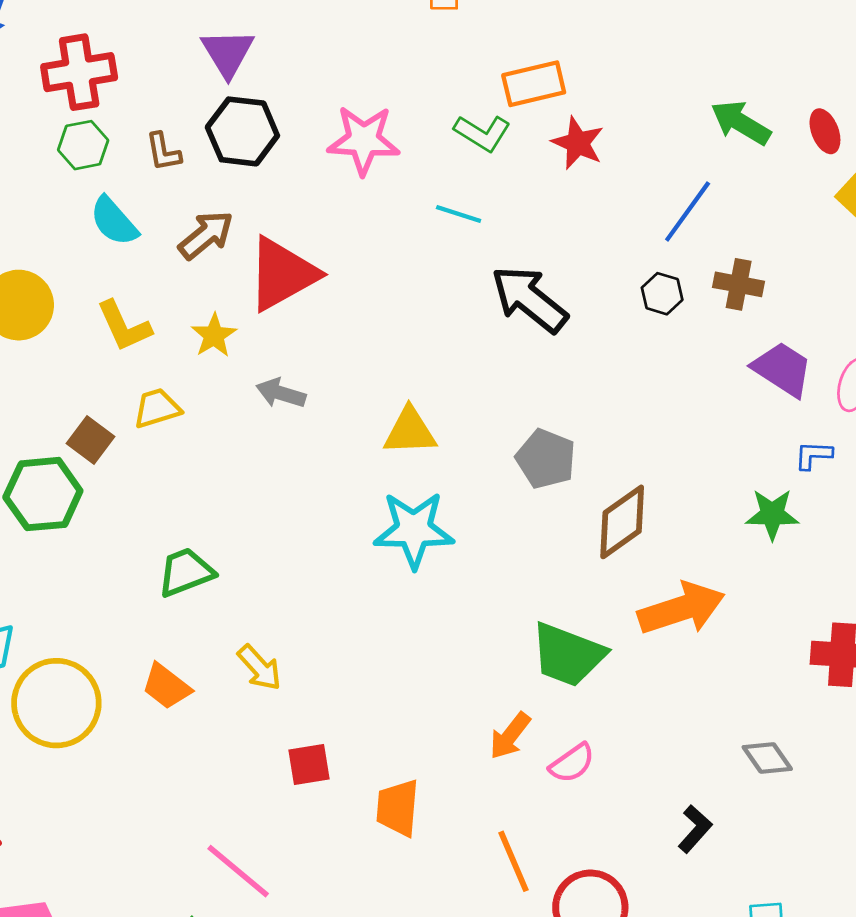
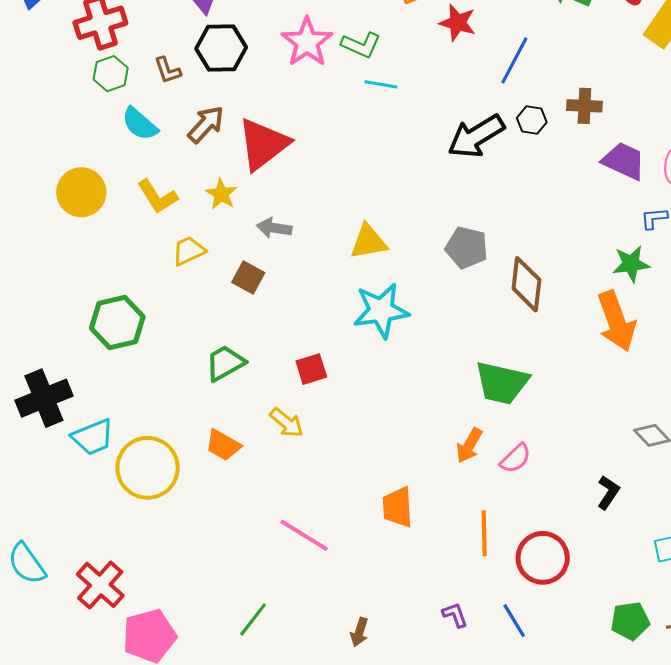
green L-shape: (482, 133) -> (361, 45), moved
pink star: (364, 140) -> (307, 42), turned -30
blue line: (688, 211) -> (514, 60), moved
black arrow: (529, 299) -> (476, 136), moved, turned -62
brown square: (91, 440) -> (248, 277), moved
brown diamond: (622, 522) -> (526, 284), turned -40
orange arrow: (681, 609) -> (616, 321), moved, turned 96
red square: (309, 764) -> (311, 369), moved
orange line: (513, 861) -> (484, 533), turned 30
pink line: (238, 871) -> (304, 535), moved

